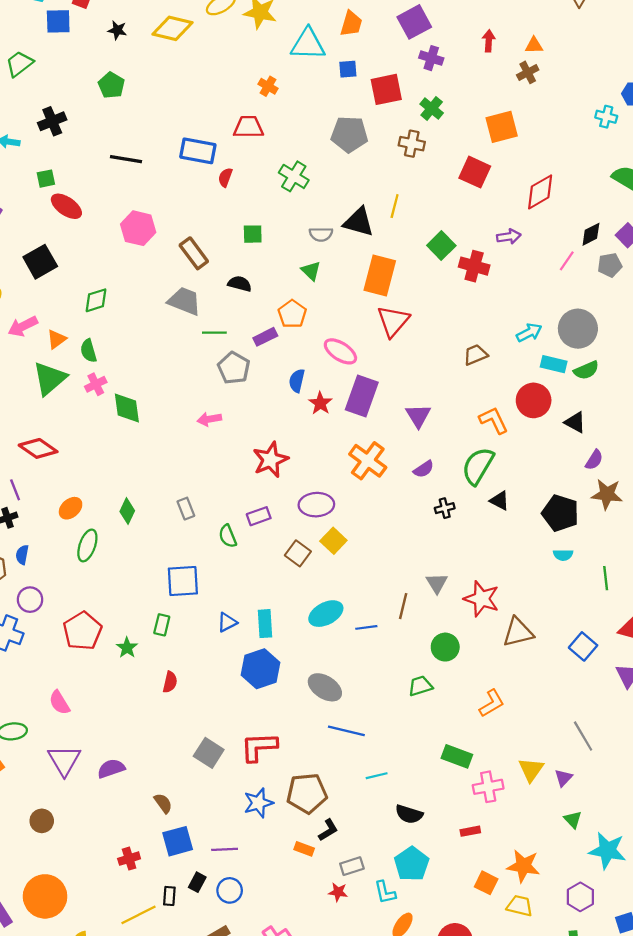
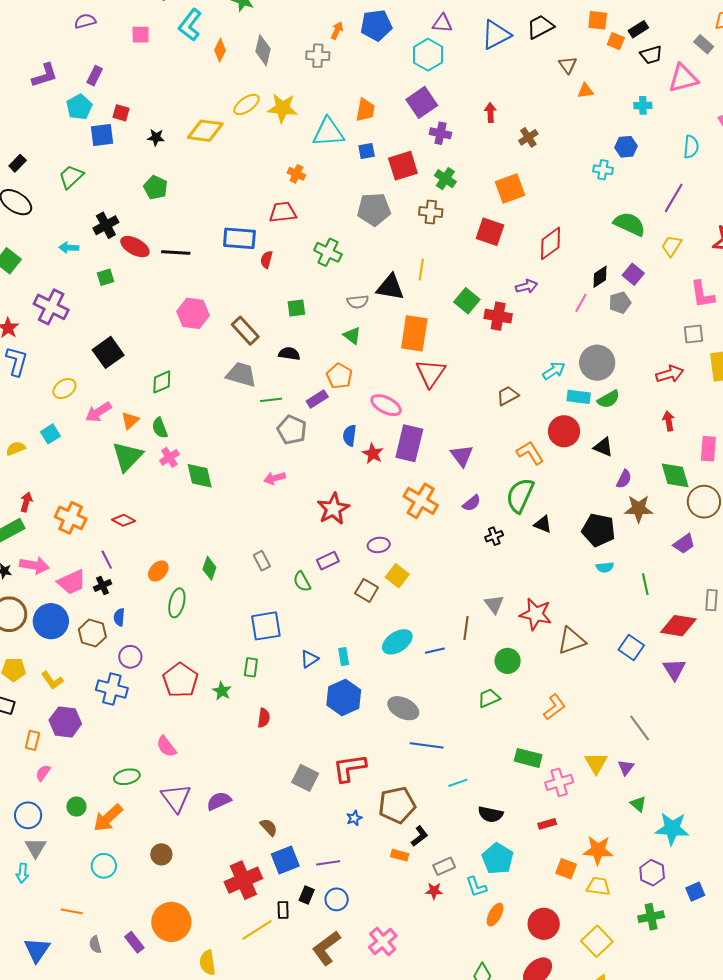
orange triangle: (534, 45) -> (585, 91), moved
red ellipse: (66, 206) -> (135, 247), moved
red diamond: (38, 448) -> (124, 520), size x0.7
purple ellipse: (316, 505) -> (379, 545), size x0.7
cyan rectangle: (265, 624) -> (344, 656), size x0.7
blue star: (258, 803) -> (354, 818), size x0.6
red cross: (129, 859) -> (243, 880), size x1.8

